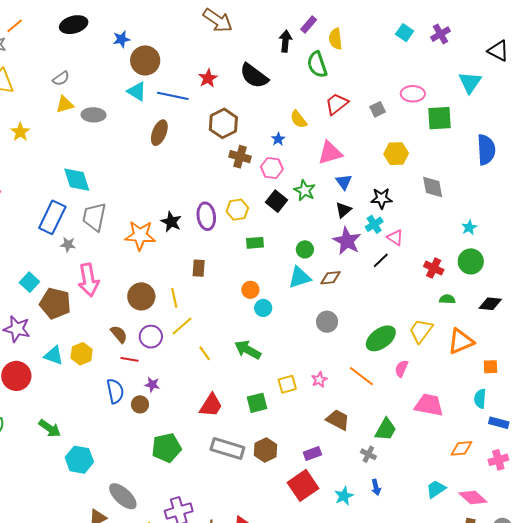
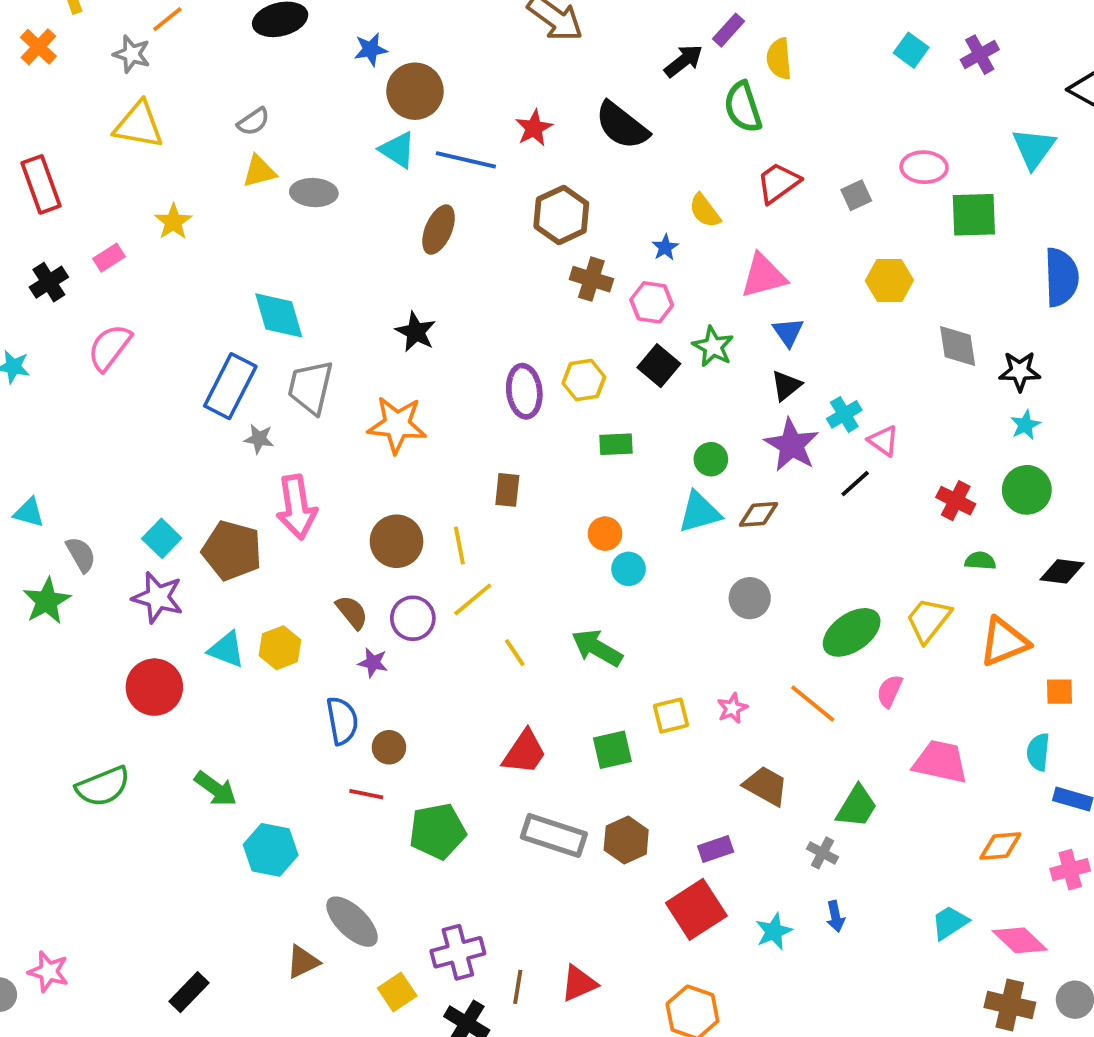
black arrow: (285, 41) -> (683, 61), turned 45
black star: (382, 198) -> (1020, 371), moved
black star: (171, 222) -> (416, 332), moved
cyan square: (29, 282) -> (162, 538), moved
red line: (130, 359) -> (366, 794), moved
purple star: (152, 385) -> (373, 663), moved

